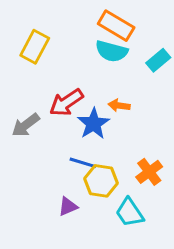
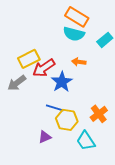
yellow rectangle: (35, 47) -> (29, 59), moved, turned 35
orange arrow: (119, 106) -> (79, 62), moved

